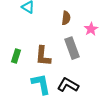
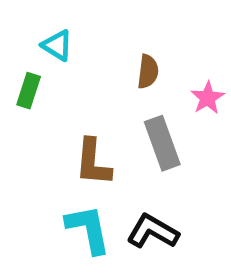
green rectangle: (16, 56) -> (29, 91), moved

